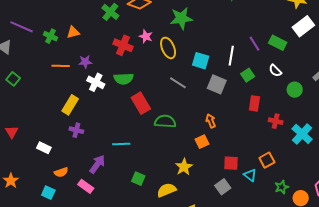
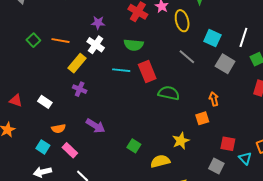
orange line: (61, 66) -> (60, 41), moved
green square: (13, 79) -> (33, 40), moved
white cross: (96, 82) -> (96, 45), moved
red triangle: (12, 132) -> (16, 101), moved, turned -48
cyan line: (121, 144) -> (121, 70), moved
purple arrow: (97, 164) -> (95, 126), turned 78
pink rectangle: (86, 186) -> (70, 150), moved
gray square: (223, 187) -> (216, 166), turned -35

